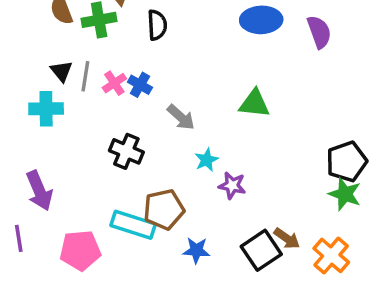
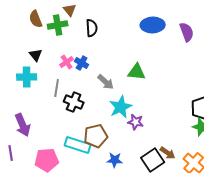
gray line: (85, 76) -> (57, 88), moved
green triangle: (254, 104) -> (137, 72), moved
cyan star: (207, 160) -> (121, 107), size x1.6

